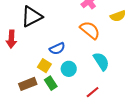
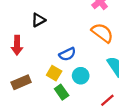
black triangle: (32, 16) -> (38, 20), size x0.6
brown rectangle: (28, 84) -> (21, 82), moved

